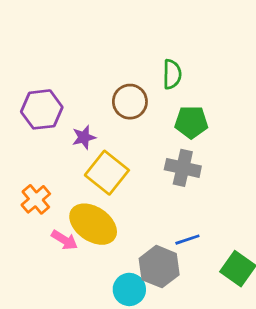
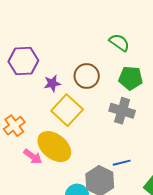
green semicircle: (172, 74) -> (119, 42), turned -60
brown circle: (130, 102) -> (87, 76), moved

